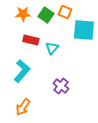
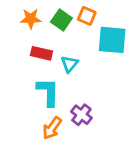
cyan L-shape: (22, 71) -> (48, 92), moved, turned -40
orange arrow: (23, 107) -> (52, 128), moved

